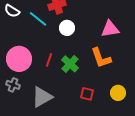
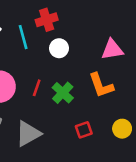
cyan line: (38, 19) -> (23, 37), turned 36
red square: (87, 94) -> (84, 130), turned -32

